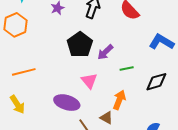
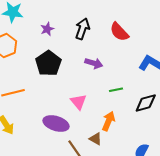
black pentagon: (80, 45) -> (48, 63), moved
purple arrow: (105, 52) -> (94, 63), moved, turned -120

